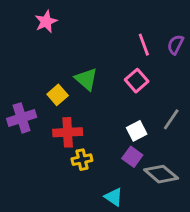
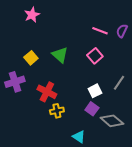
pink line: (144, 45) -> (100, 31), turned -49
yellow square: (58, 95) -> (31, 58), moved
red cross: (68, 132) -> (47, 92), turned 30

